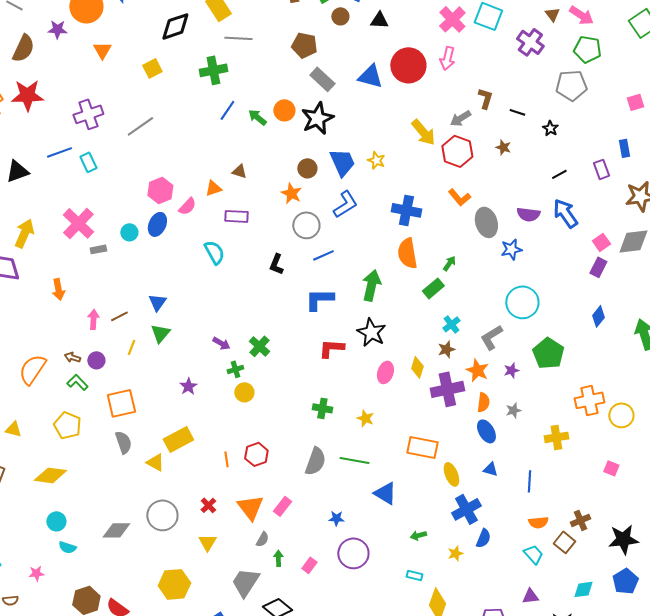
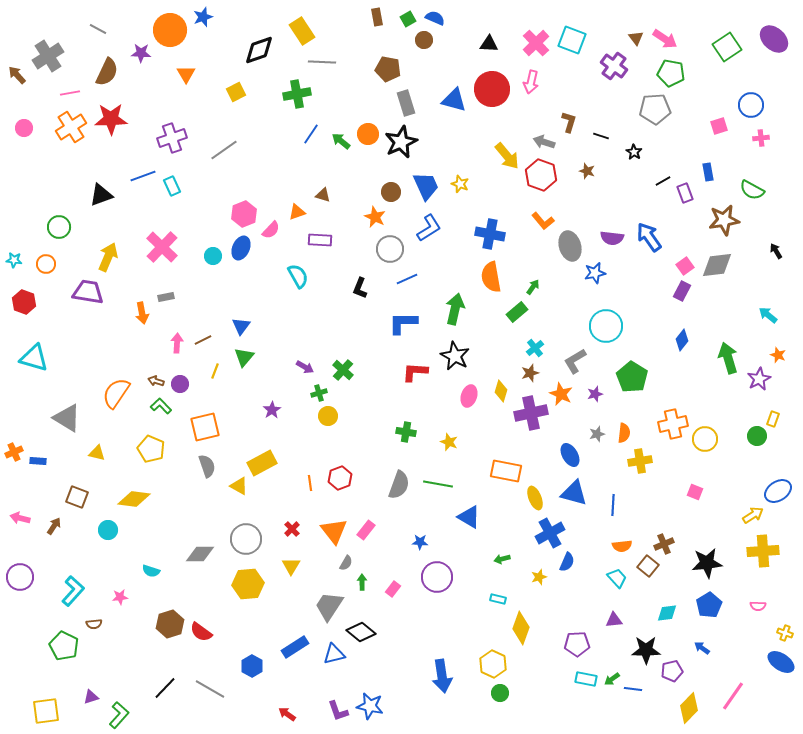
black triangle: (379, 20) -> (489, 44), moved
gray rectangle: (322, 79) -> (406, 103), turned 30
gray arrow: (460, 118) -> (544, 142), turned 50
black line: (559, 174) -> (663, 181), moved
gray rectangle: (98, 249) -> (166, 297), moved
orange semicircle: (483, 402) -> (624, 433), moved
blue triangle: (490, 469) -> (574, 493), size x1.8
cyan circle: (56, 521) -> (108, 530), moved
yellow hexagon: (174, 584) -> (248, 584), moved

